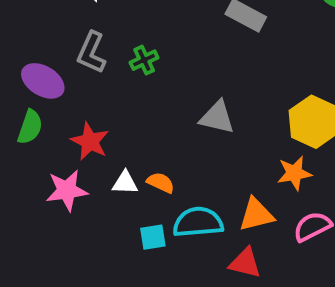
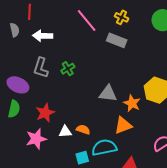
red star: (90, 141) -> (45, 113), turned 30
orange star: (294, 173) -> (132, 103), moved, turned -30
orange triangle: (256, 215) -> (123, 125), moved

